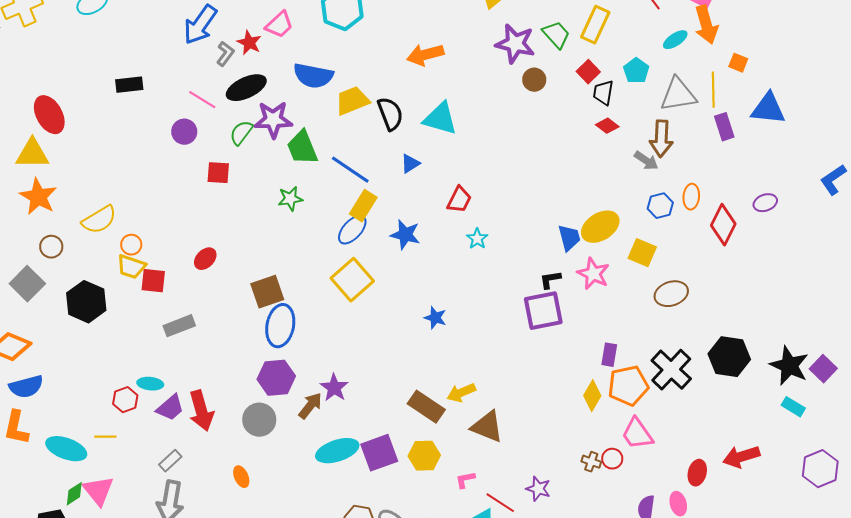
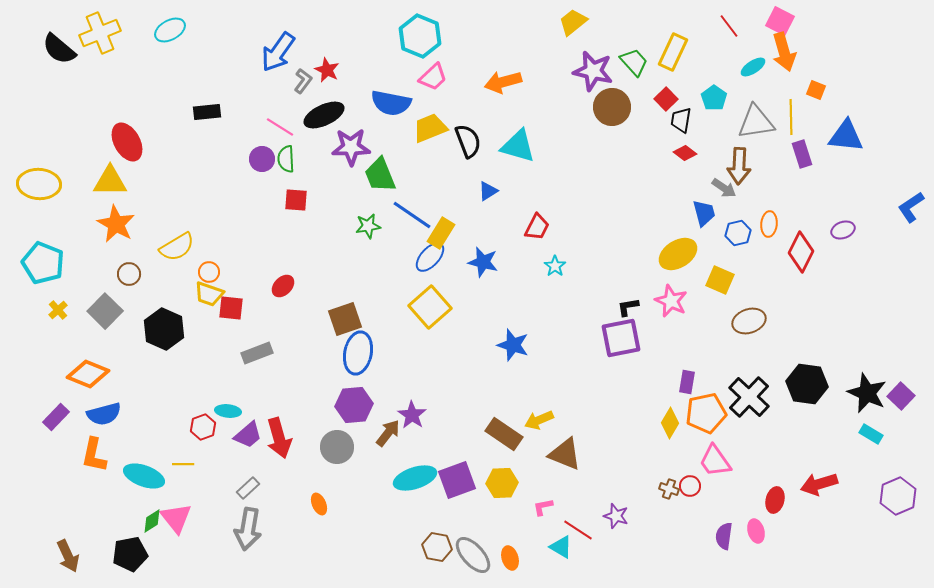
pink trapezoid: (279, 25) -> (433, 77), moved
brown circle: (534, 80) -> (612, 107), size x1.6
green semicircle: (241, 133) -> (286, 159), moved, turned -40
blue line: (350, 170) -> (412, 215), moved
blue trapezoid: (569, 238) -> (704, 213), moved
blue star: (435, 318) -> (513, 345), size x1.4

